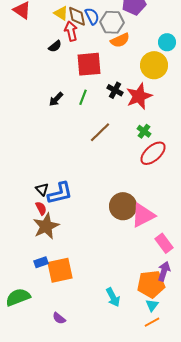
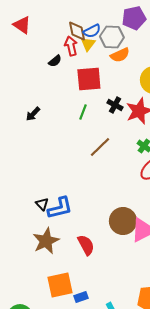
yellow triangle: (61, 13) -> (88, 44), moved, turned 35
blue semicircle: (92, 16) -> (92, 31), turned 90
black arrow: (56, 99) -> (33, 114), moved
red semicircle: (41, 208) -> (86, 245), moved, size x1.5
blue rectangle: (41, 262) -> (81, 297), moved

